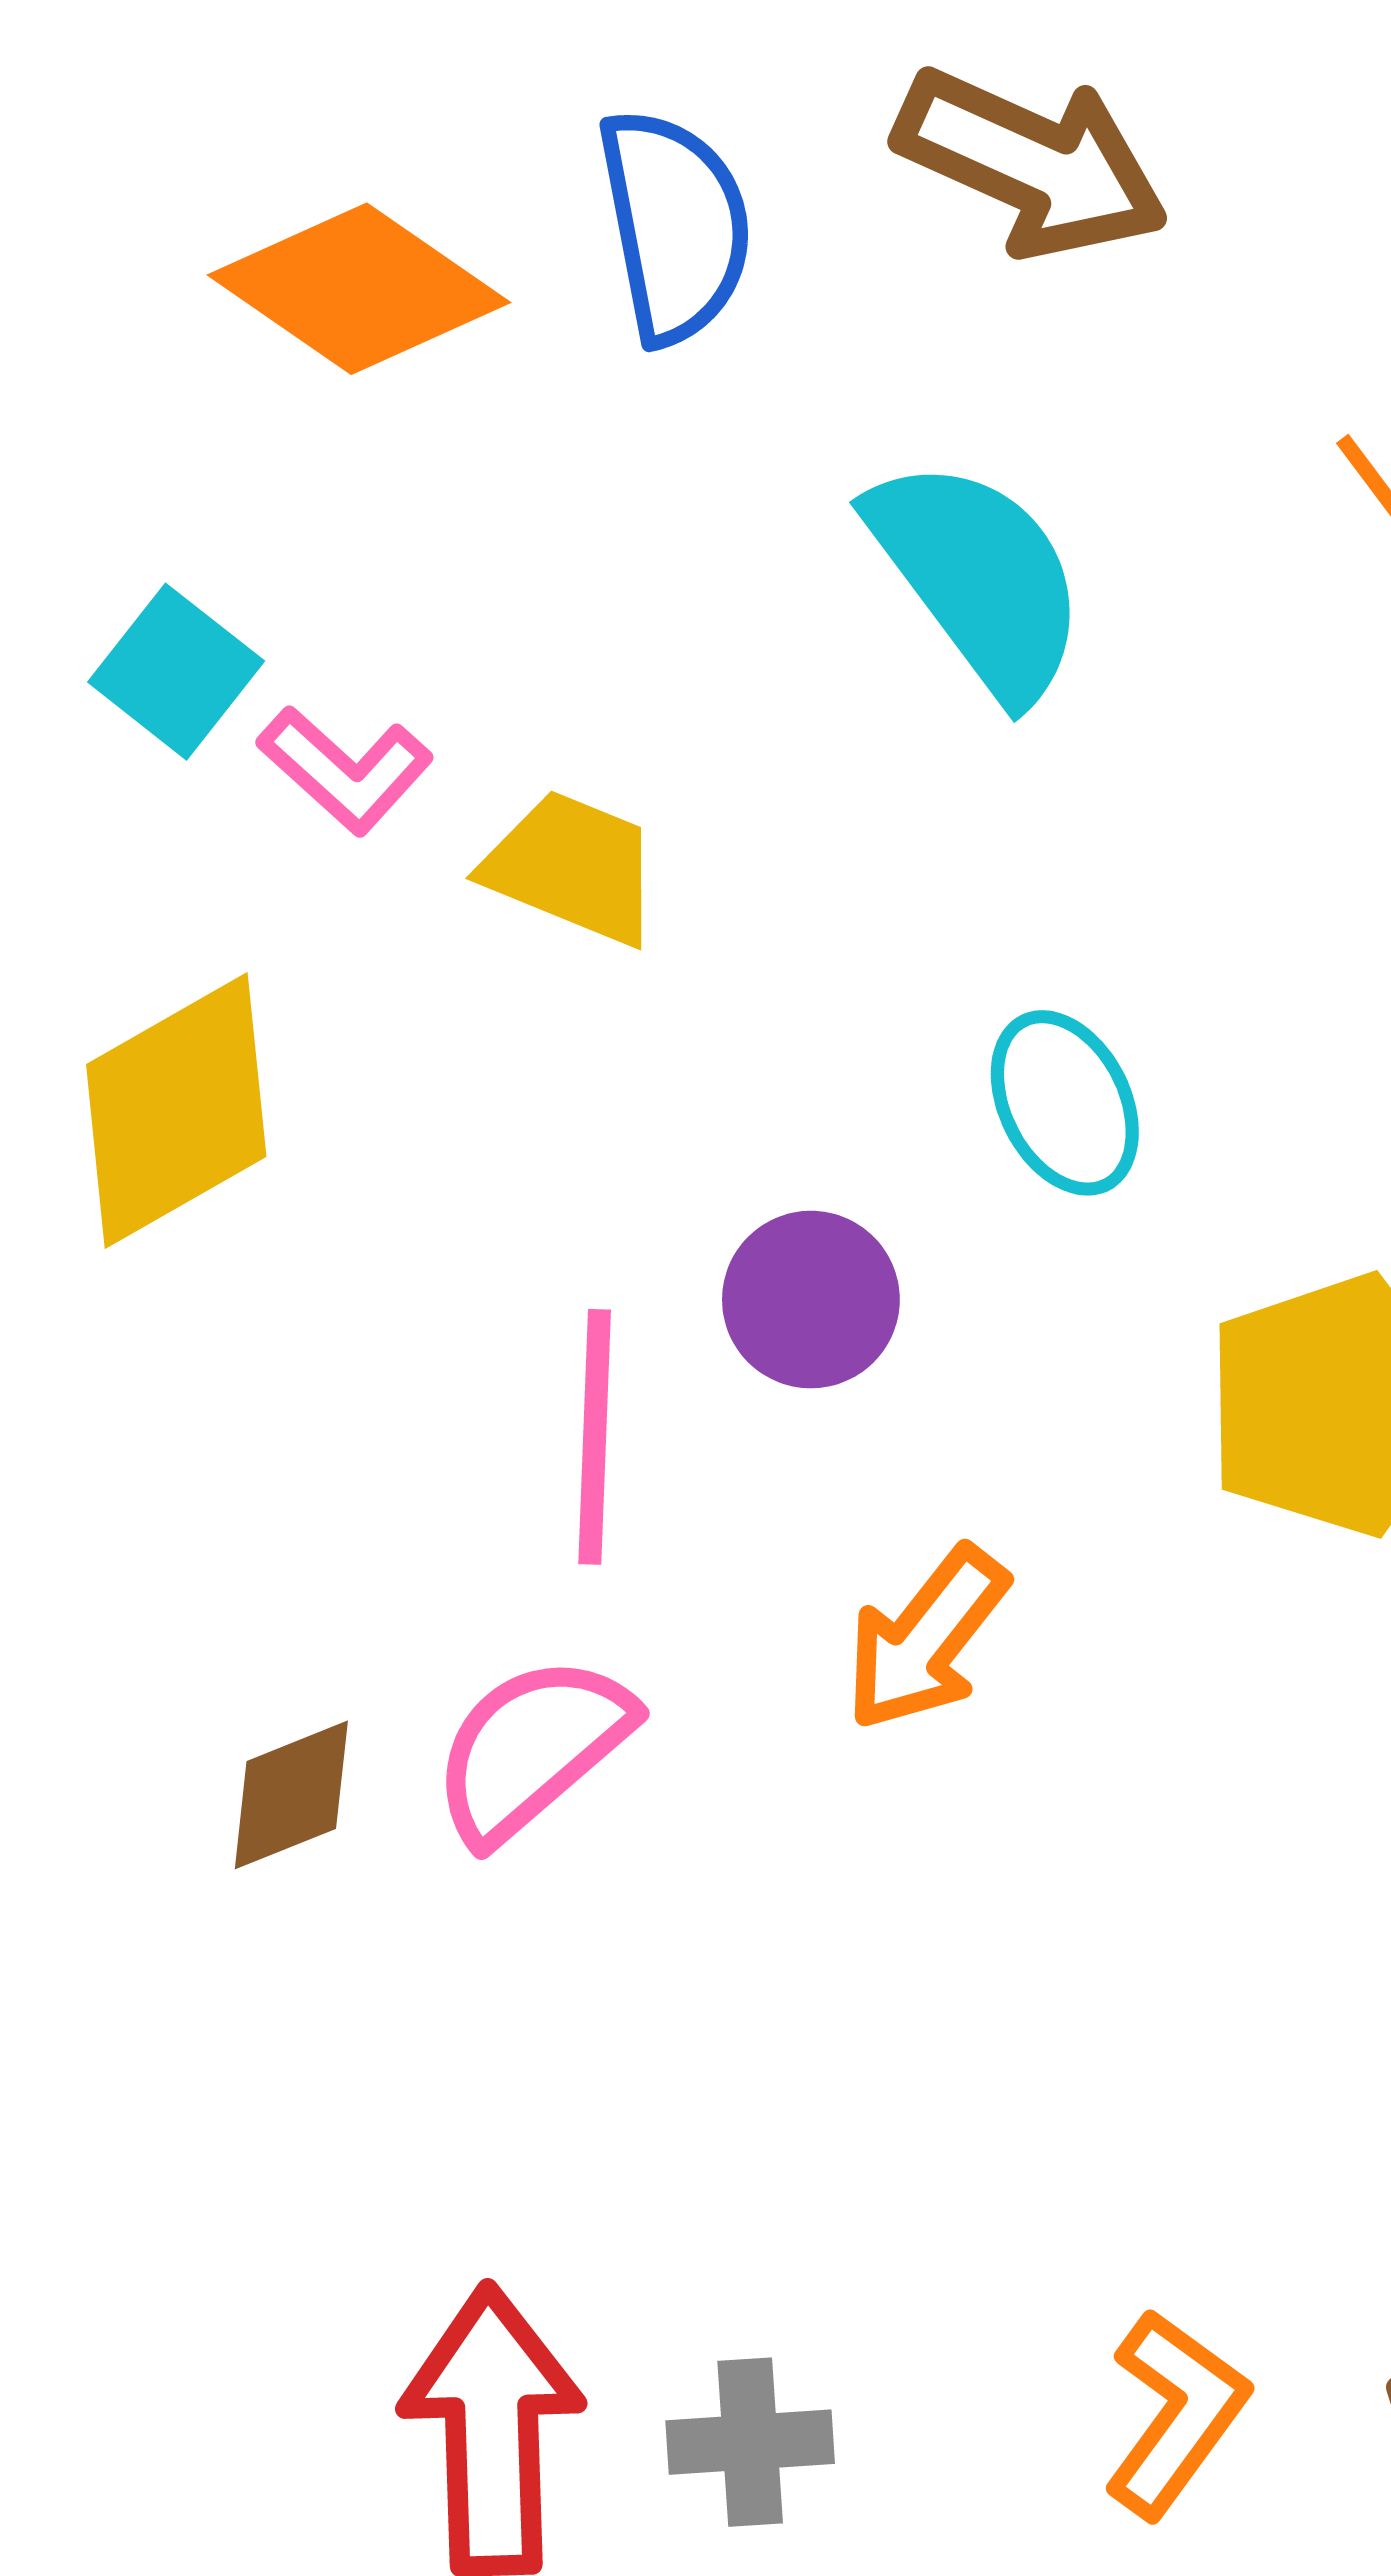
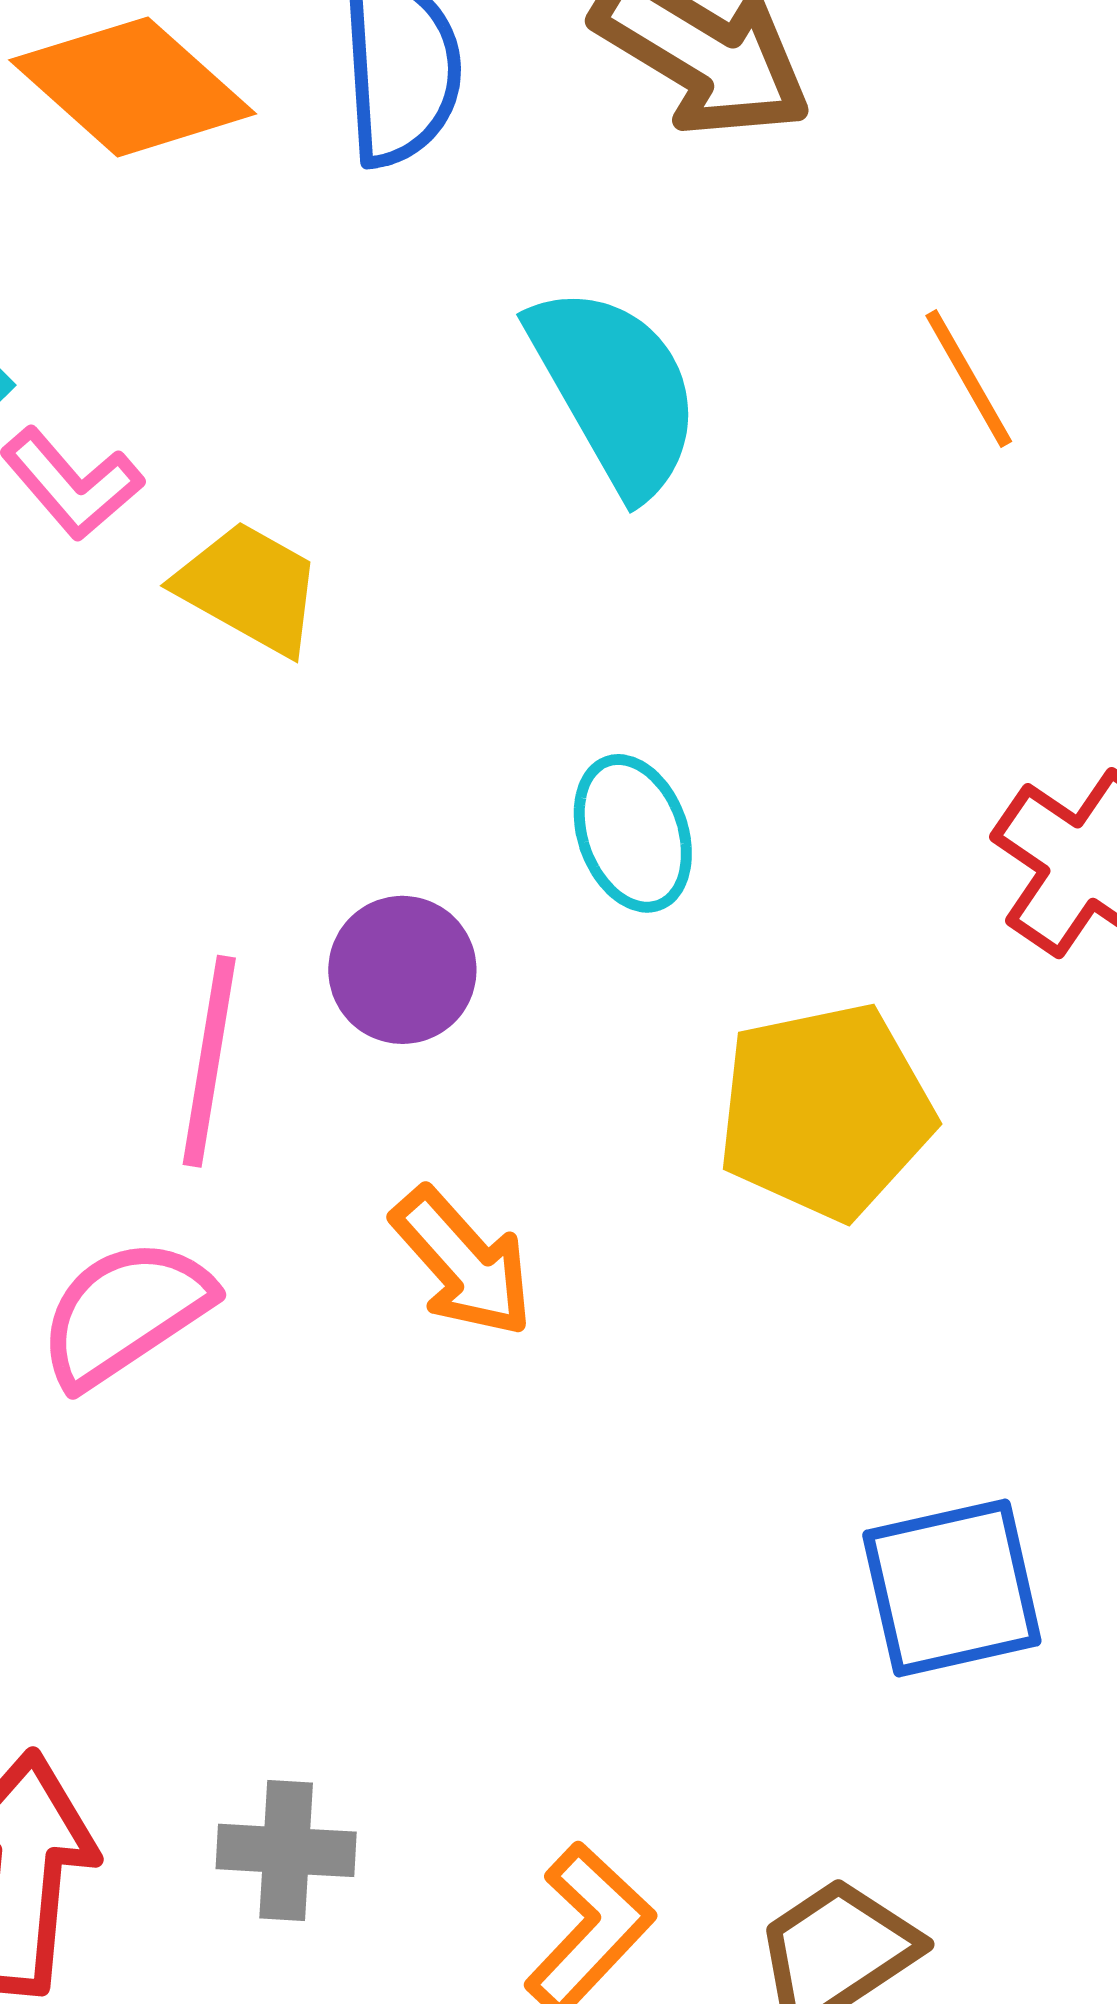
orange arrow: (926, 1639) -> (463, 1262), turned -87
gray cross: (750, 2442) -> (286, 1850), moved

